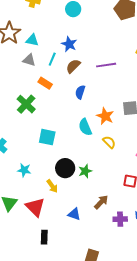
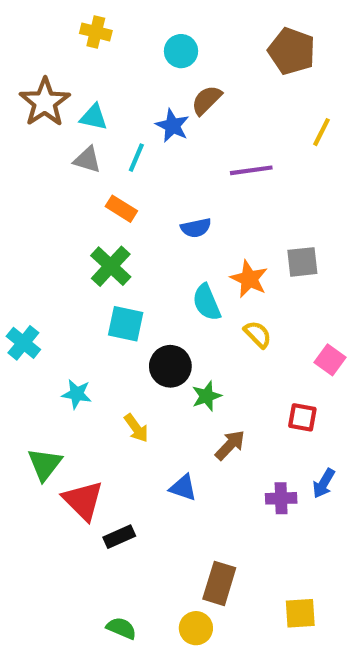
brown semicircle: (73, 66) -> (207, 100), moved
blue semicircle: (80, 92) -> (196, 228), turned -120
green cross: (26, 104) -> (111, 266), moved
black circle: (65, 168) -> (170, 366), moved
brown arrow: (101, 202) -> (230, 445), moved
red triangle: (35, 207) -> (83, 500), moved
black rectangle: (44, 237) -> (119, 537), turned 64

